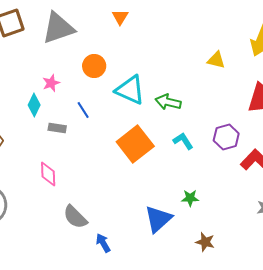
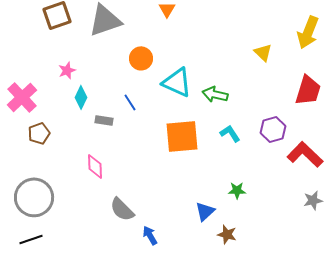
yellow triangle: (216, 60) -> (263, 52), turned 30
pink star: (51, 83) -> (67, 70), moved
orange square: (135, 144) -> (182, 136), turned 33
blue triangle: (158, 219) -> (205, 211), size x0.7
brown star: (205, 242) -> (227, 234), moved

